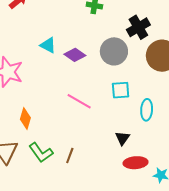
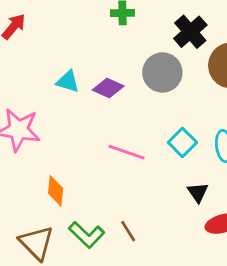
cyan square: (121, 90) -> (182, 142), moved, turned -30
brown line: (70, 156) -> (128, 231), turned -42

